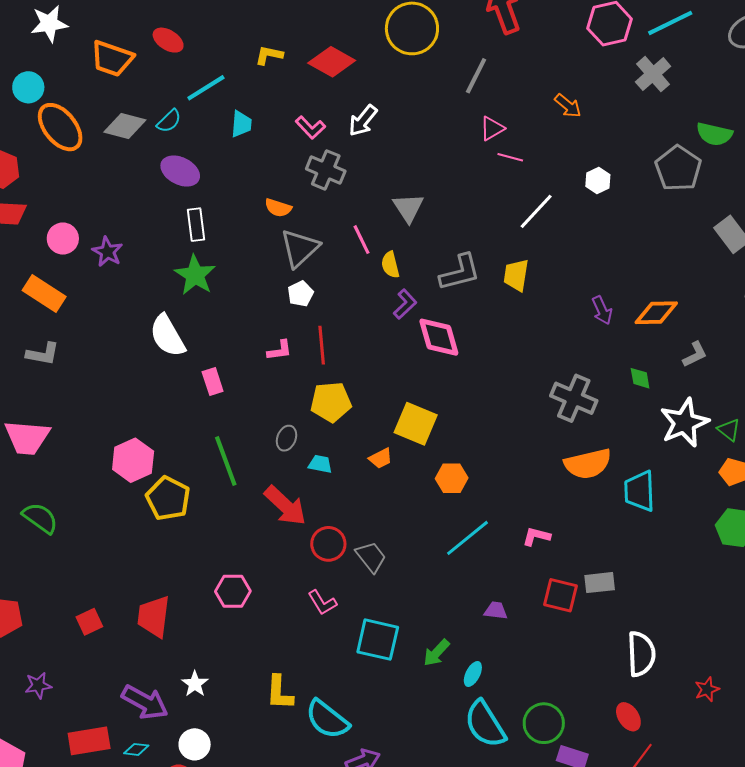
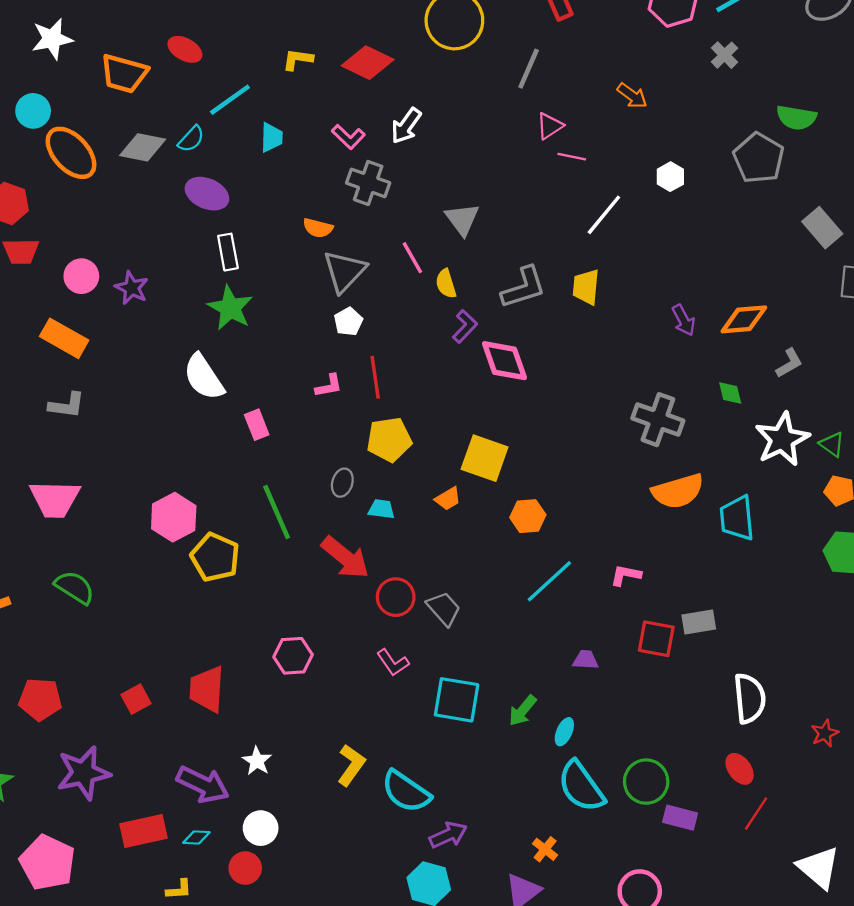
gray cross: (653, 74) -> (724, 55), size x0.7
purple star: (38, 685) -> (83, 773), size x1.8
yellow L-shape: (279, 693) -> (351, 765), turned -144

